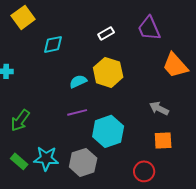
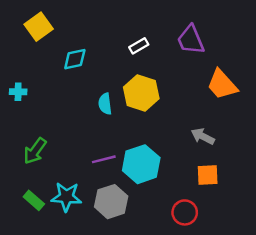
cyan semicircle: (78, 81) -> (105, 104), turned -72
purple line: (77, 112) -> (104, 159), moved

